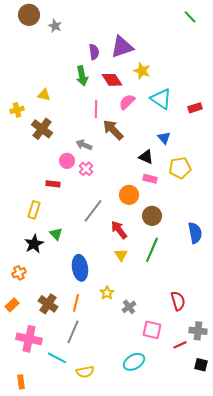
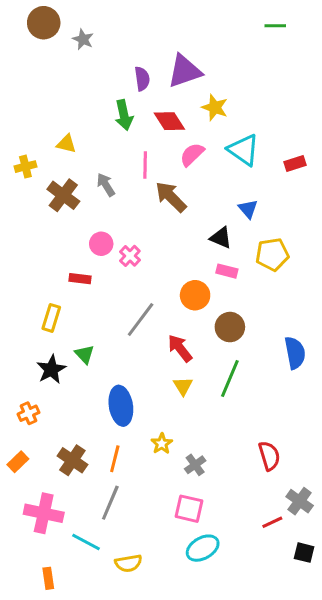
green line: (190, 17) -> (275, 26), moved, turned -48
gray arrow: (84, 145) -> (106, 185), moved, turned 35
pink square: (152, 330) -> (189, 509), moved
gray cross: (198, 331) -> (300, 501), turned 30
orange rectangle: (21, 382) -> (48, 578), moved

